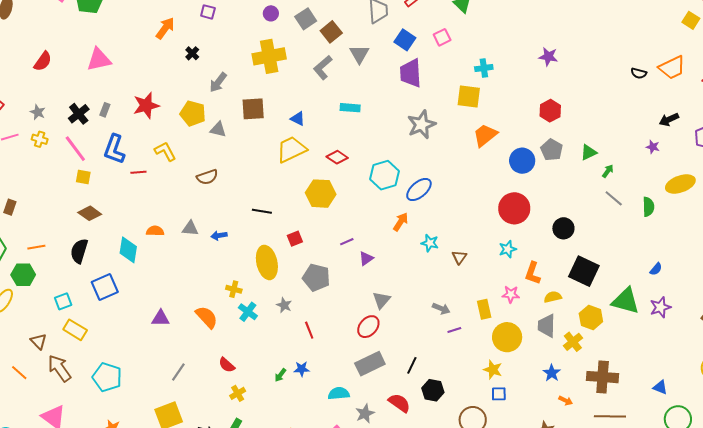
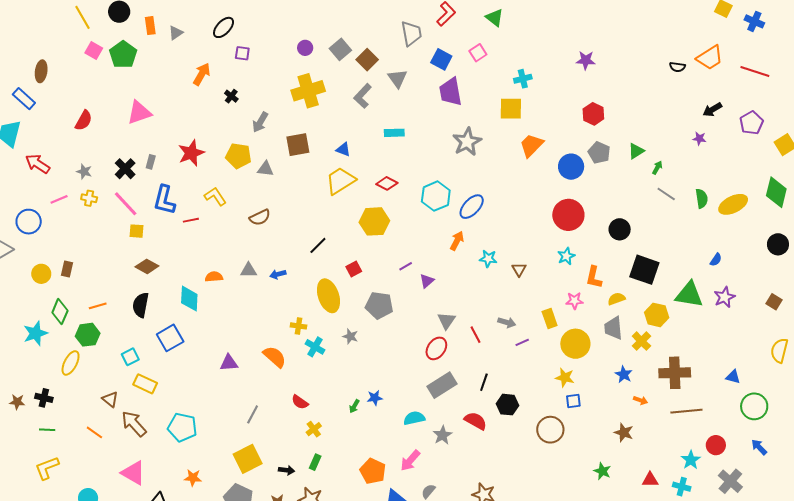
yellow ellipse: (680, 184) -> (733, 204), moved
black line: (262, 211) -> (318, 245), turned -48
red line: (309, 330) -> (476, 335), moved

